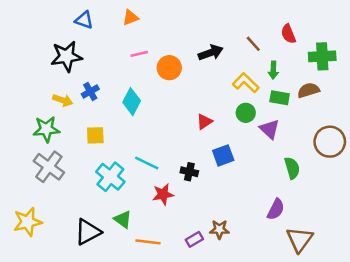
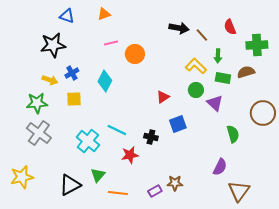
black arrow: (211, 53) -> (179, 28), moved, turned 30
yellow square: (95, 135) -> (74, 99), moved
green triangle: (123, 219) -> (98, 175), turned 35

